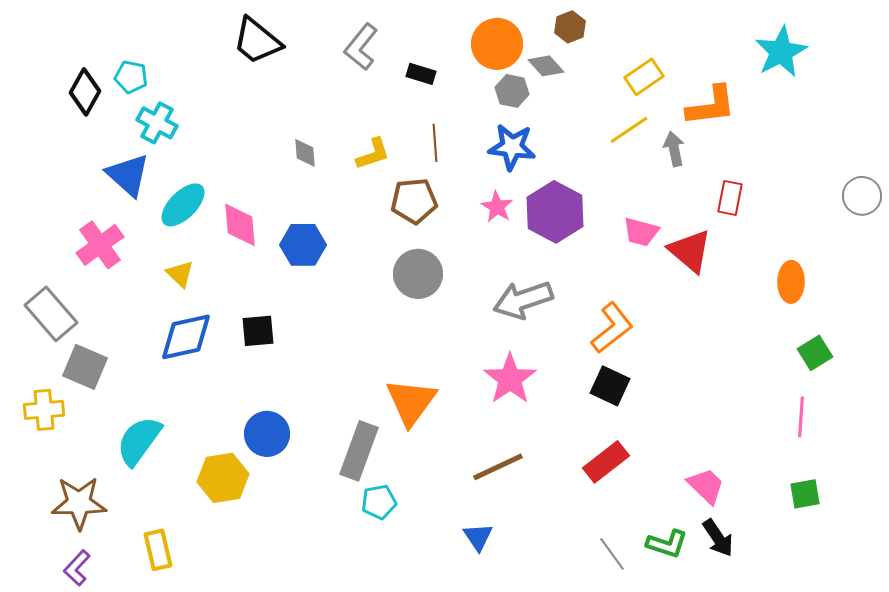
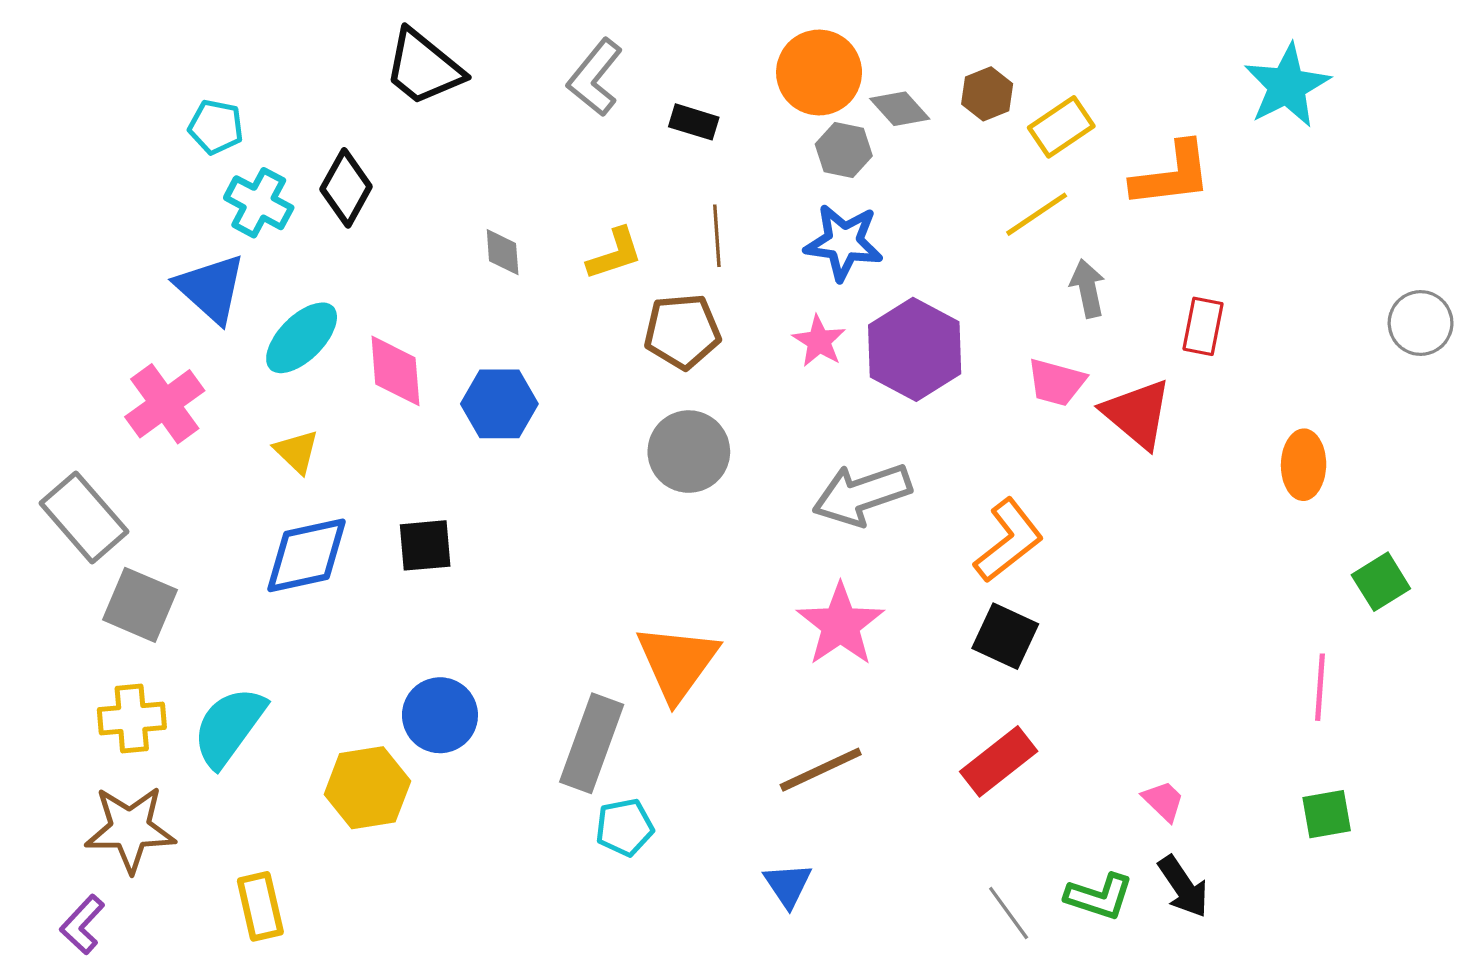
brown hexagon: (570, 27) -> (987, 94), moved
black diamond: (85, 92) -> (346, 188), moved
gray arrow: (674, 149) -> (1088, 288), moved
green square: (815, 353) -> (1381, 582), moved
yellow cross: (44, 410) -> (132, 719), moved
pink trapezoid: (706, 486) -> (1163, 801), size x0.7
purple L-shape: (77, 568) -> (82, 925), moved

